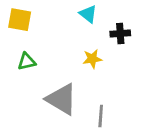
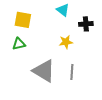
yellow square: (20, 20) -> (23, 20), moved
gray line: (101, 116) -> (72, 72), moved

